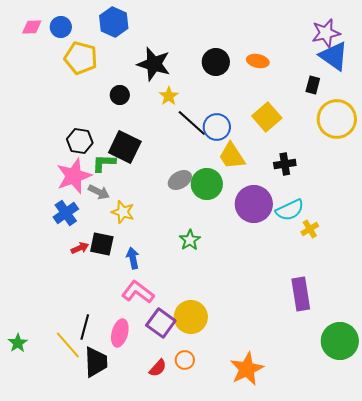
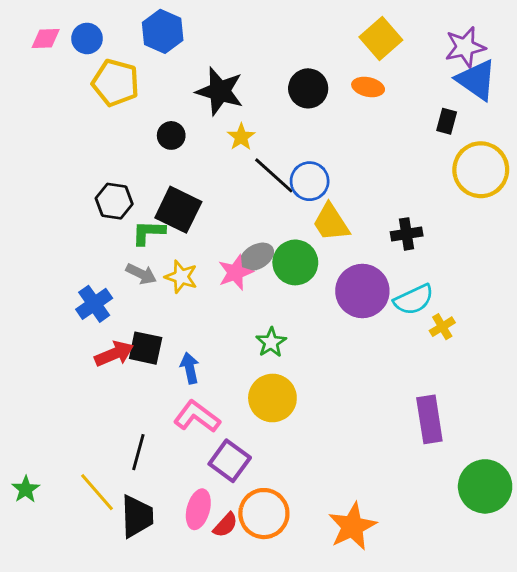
yellow square: (267, 117) -> (381, 38), moved
pink star: (74, 176) -> (235, 272), moved, size x0.7
yellow star: (123, 212) -> (181, 277), moved
red arrow: (80, 248) -> (114, 354), size x1.5
yellow circle: (191, 317) -> (272, 398), moved
black line: (85, 327) -> (138, 452), moved
pink ellipse: (120, 333) -> (198, 509), moved
orange circle: (185, 360) -> (264, 514), size x1.8

